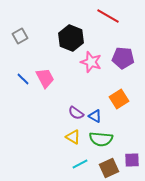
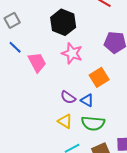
pink star: (91, 62) -> (72, 53), moved
blue line: (23, 79) -> (15, 47), moved
orange square: (119, 99) -> (99, 77), moved

